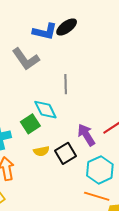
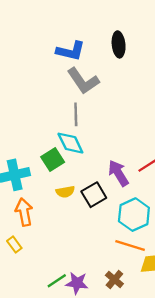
black ellipse: (67, 27) -> (119, 44), moved, turned -60
gray L-shape: (26, 59) -> (83, 81), moved
gray line: (66, 84) -> (76, 114), moved

